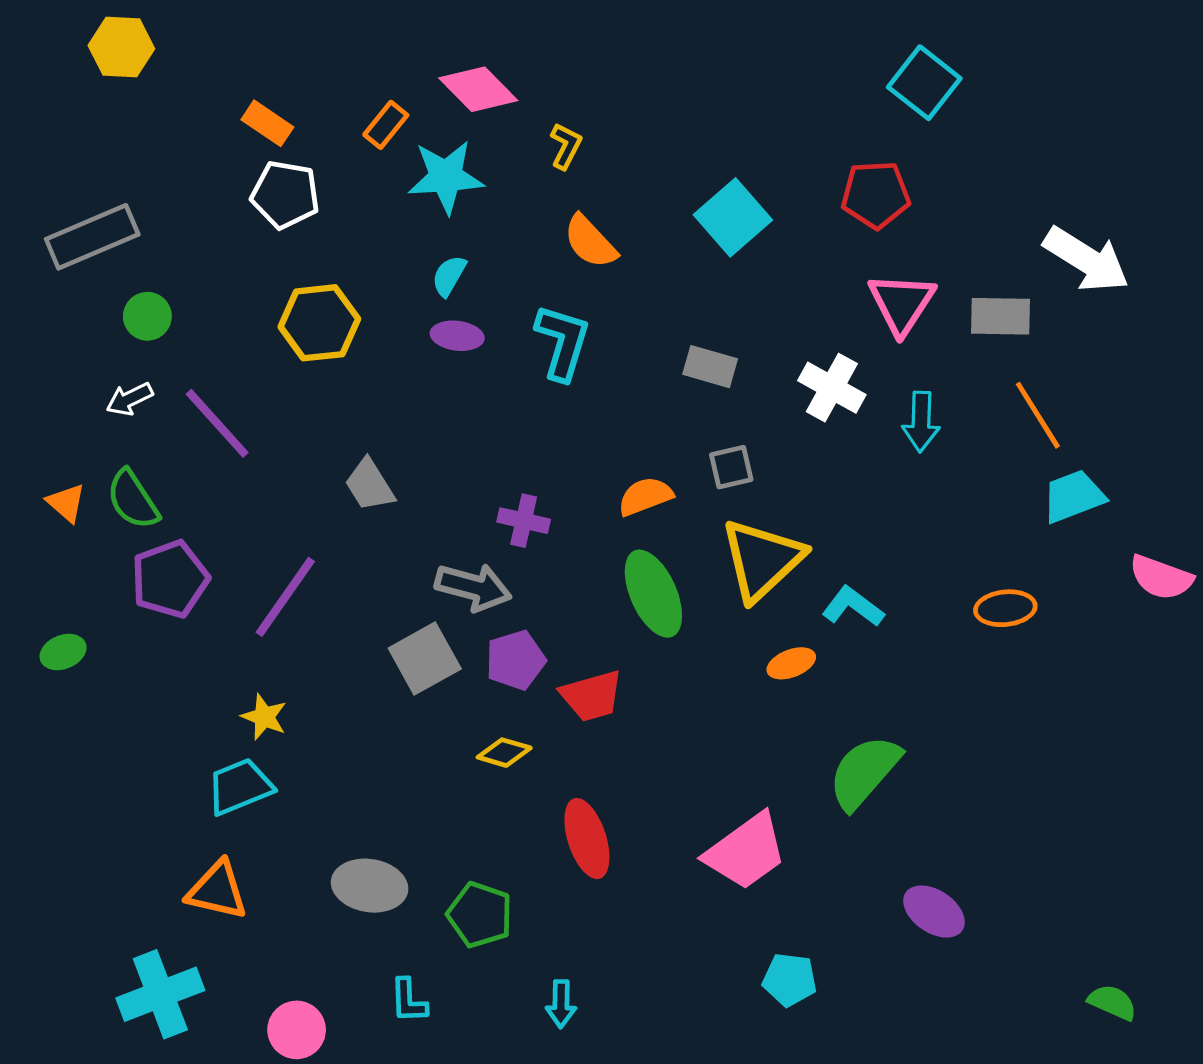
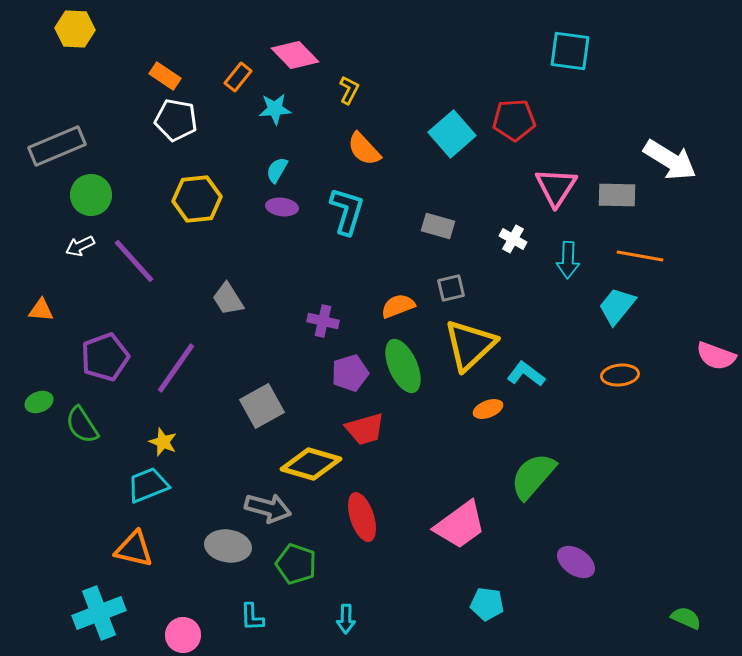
cyan square: (924, 83) -> (570, 51), turned -30
cyan star: (446, 177) -> (275, 109), size x0.7
red pentagon: (876, 195) -> (514, 120), moved
green circle: (147, 316) -> (91, 195), size x1.4
white cross: (832, 388) -> (513, 239), size x0.7
orange line: (1038, 415) -> (640, 256), turned -48
cyan trapezoid: (1073, 496) -> (617, 306), moved, turned -30
green semicircle: (133, 500) -> (82, 425), moved
orange triangle: (66, 503) -> (41, 310), turned -36
gray arrow: (473, 587) -> (268, 508), moved
purple pentagon: (516, 660) -> (350, 373), moved
yellow diamond: (504, 753) -> (311, 464), size x1.8

